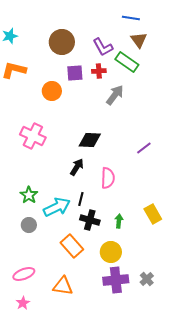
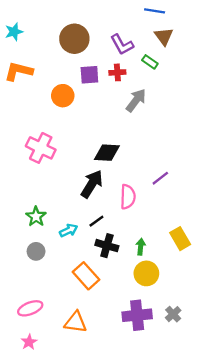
green rectangle: (127, 62) -> (150, 62), size x0.6
purple line: (144, 148) -> (160, 178), moved
black arrow: (77, 167) -> (92, 184), size x1.4
black line: (81, 199) -> (96, 221), turned 40
cyan arrow: (57, 207) -> (69, 230), size x0.6
yellow circle: (111, 252) -> (146, 273), moved

